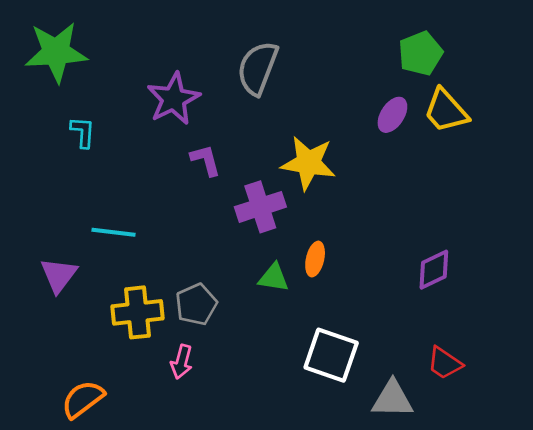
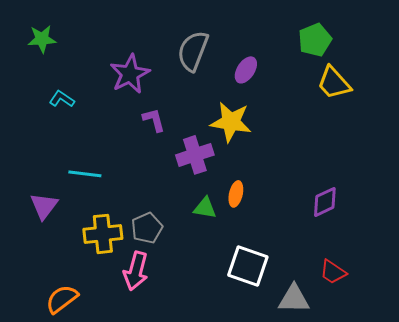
green star: (56, 52) -> (42, 39), size x0.6
purple ellipse: (392, 115) -> (246, 70), moved
cyan L-shape: (83, 132) -> (62, 99), turned -60
pink arrow: (182, 362) -> (136, 271), size x1.5

